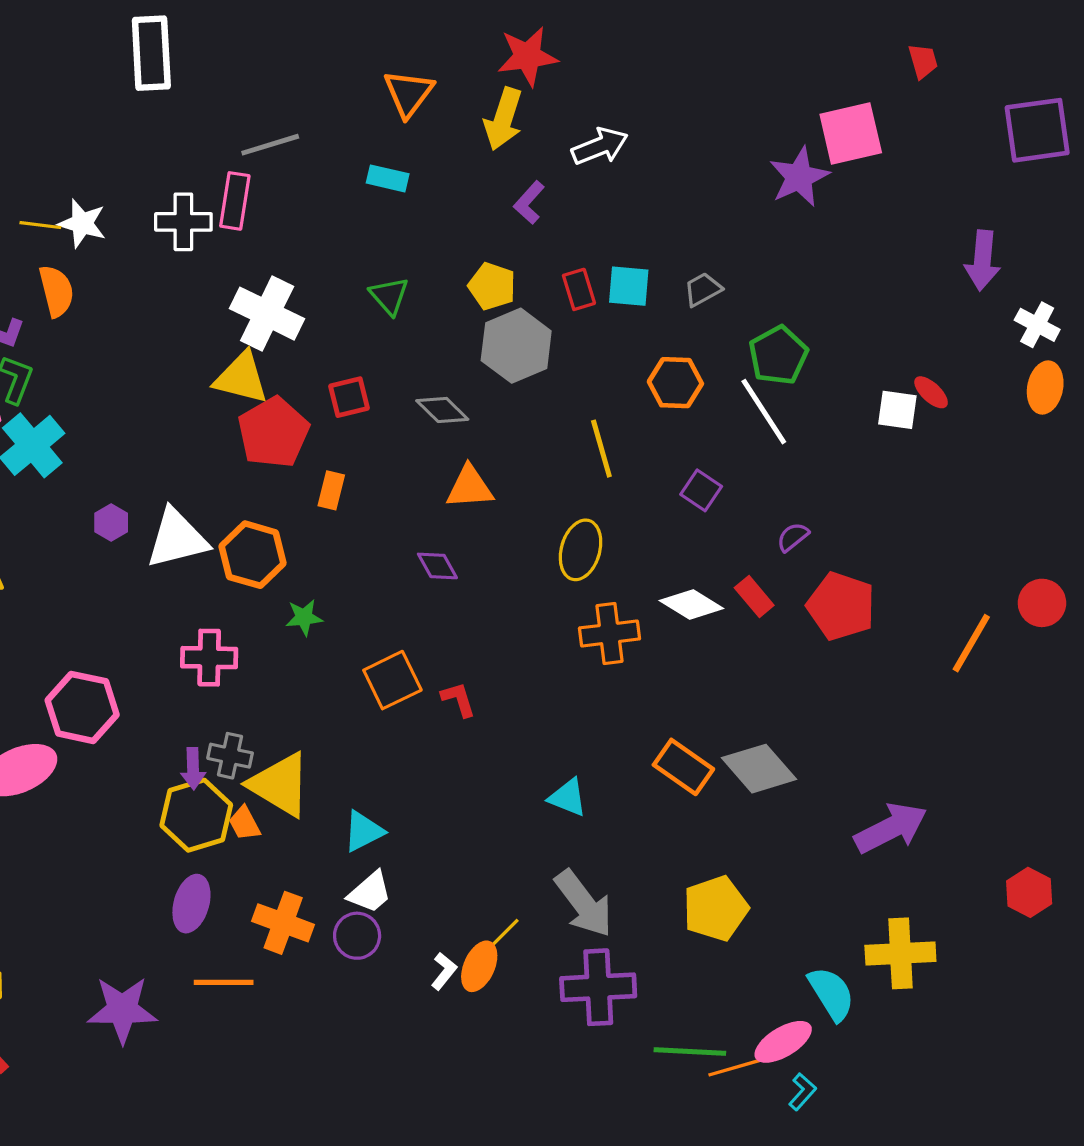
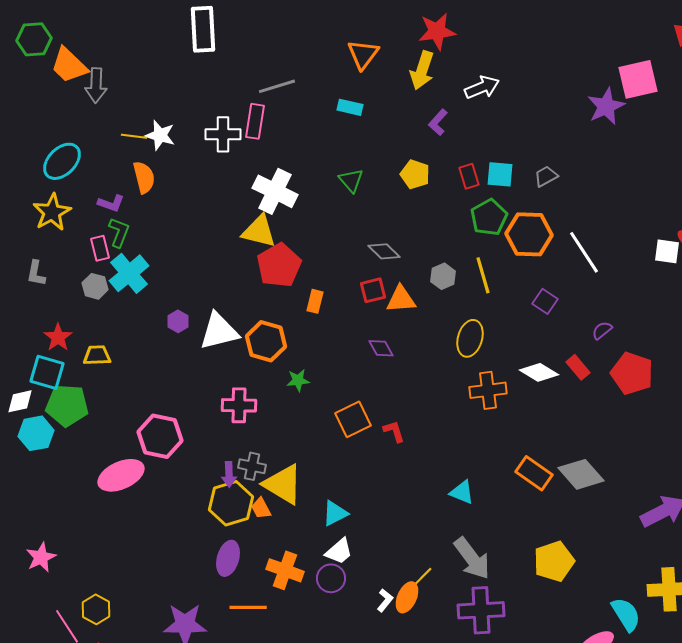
gray hexagon: (516, 346) -> (443, 276), moved, size x0.6
green pentagon: (778, 355) -> (489, 217), moved
orange hexagon: (675, 383) -> (529, 234), size x1.4
red square: (349, 397) -> (373, 290), moved

